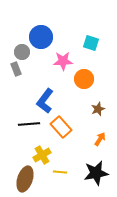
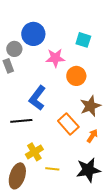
brown star: (98, 109) -> (90, 106), size x1.5
orange rectangle: (61, 127) -> (68, 124), moved

